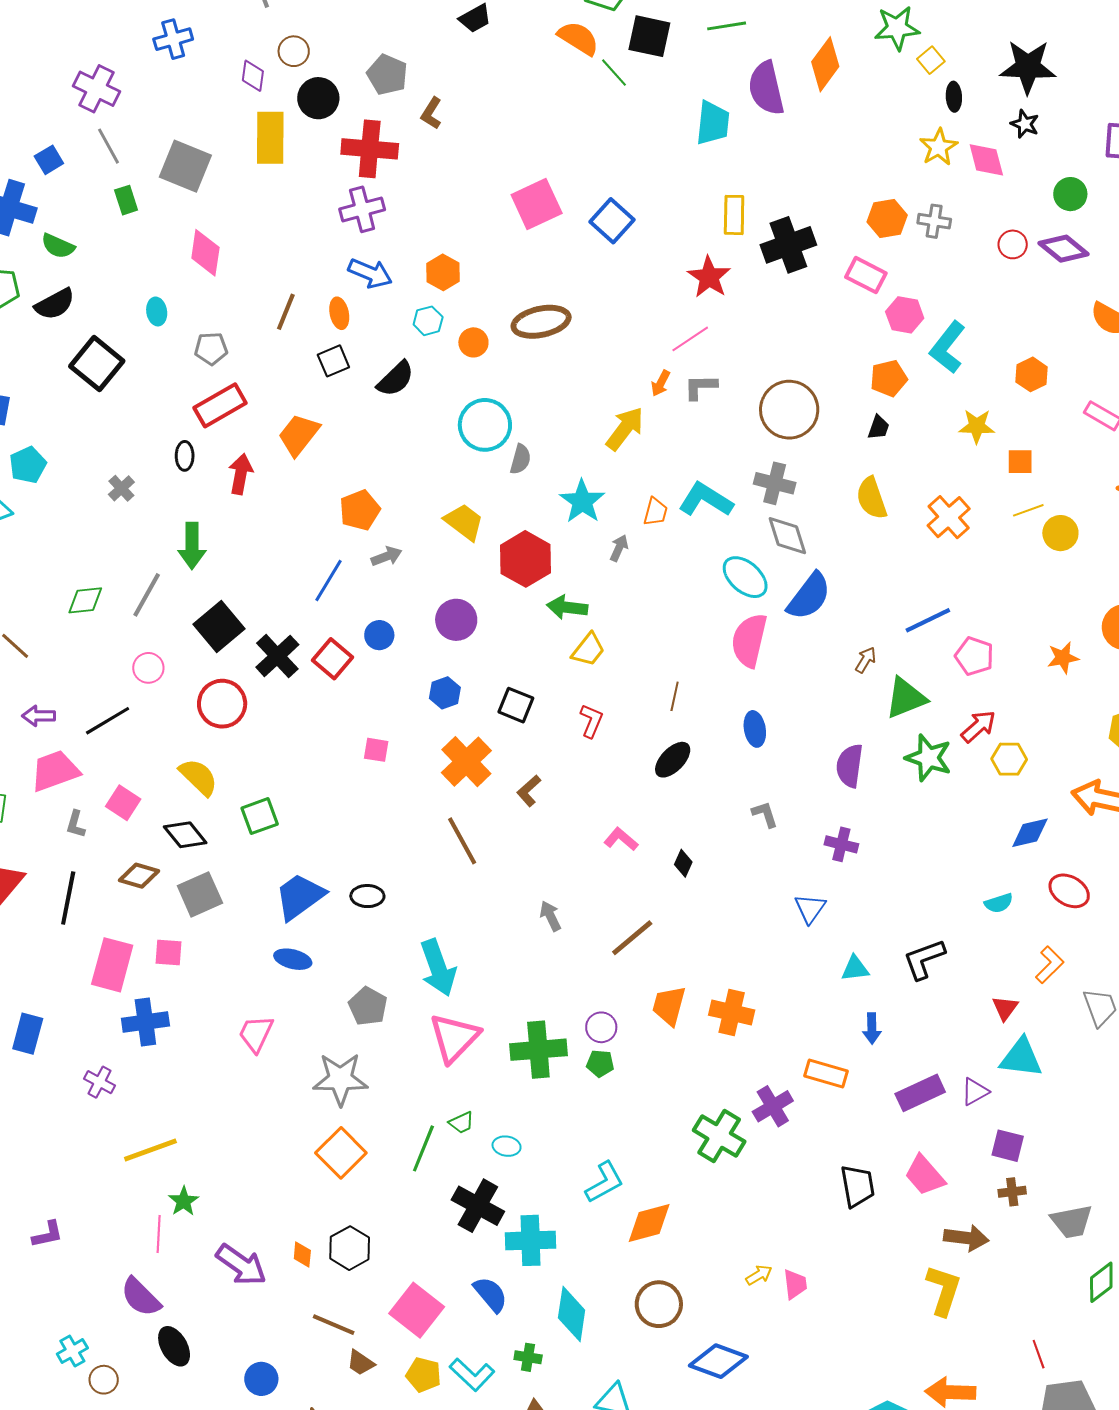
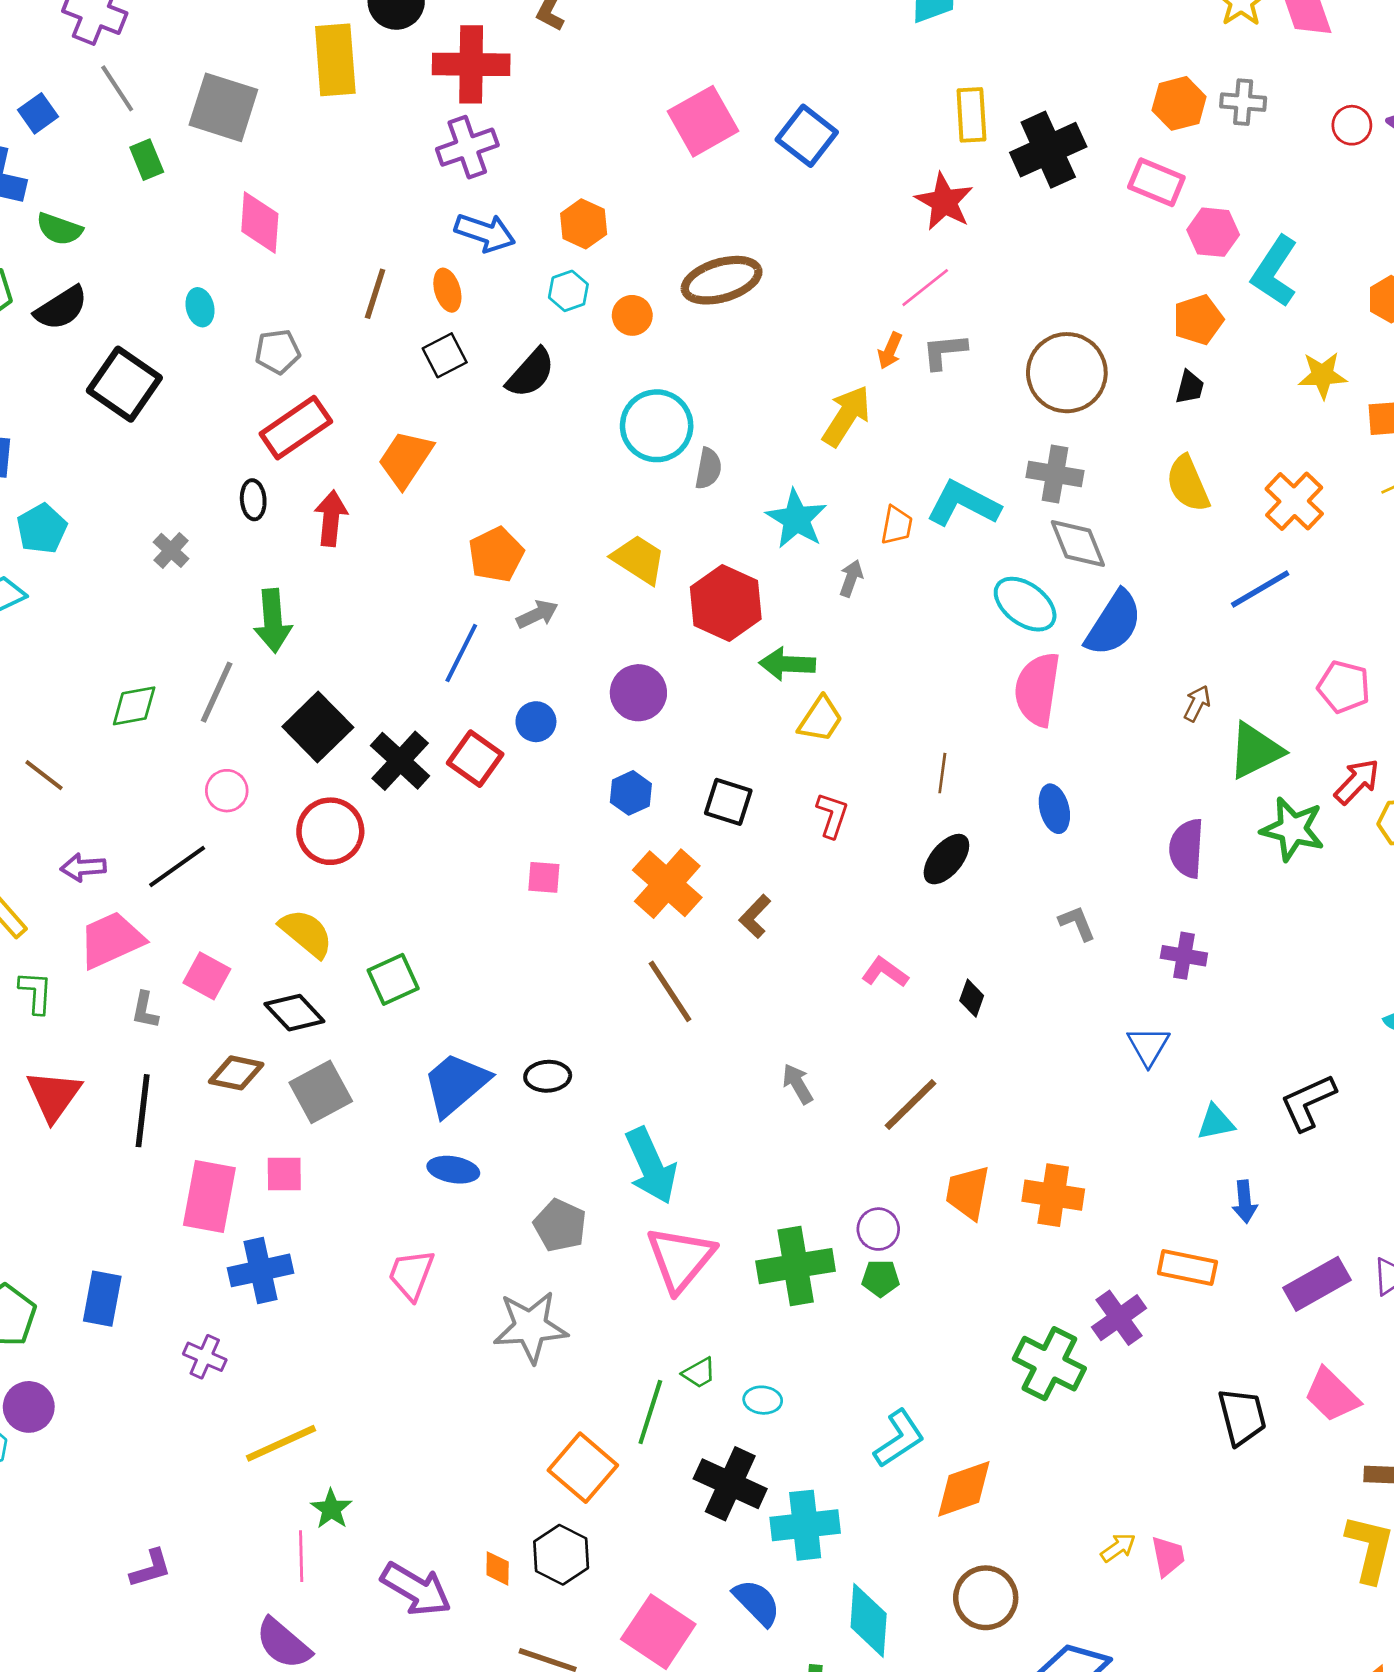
blue line: (928, 620) -> (1260, 589), moved
orange square: (341, 1153) -> (583, 1468), moved

